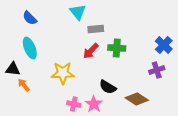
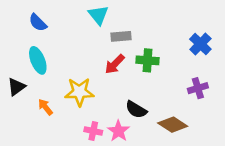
blue cross: (164, 45) -> (200, 44), moved
black triangle: (13, 69) -> (16, 87), turned -42
orange arrow: (24, 85) -> (45, 107), moved

